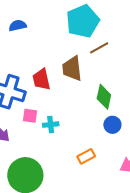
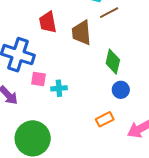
red trapezoid: (41, 79) -> (48, 22), moved
orange rectangle: (86, 156) -> (105, 119), moved

